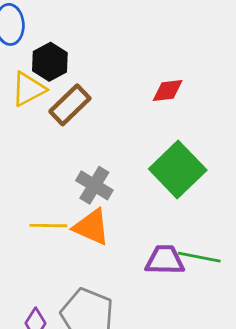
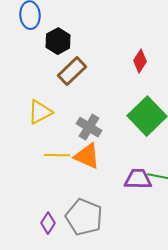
yellow triangle: (28, 89) -> (40, 112), moved
red diamond: (168, 91) -> (140, 61), turned -50

